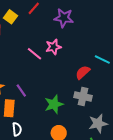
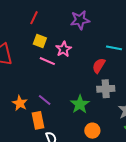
yellow square: (11, 17) -> (40, 41), moved
purple star: (64, 18) -> (80, 20), moved

